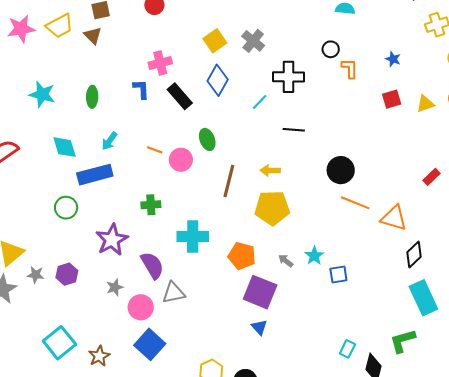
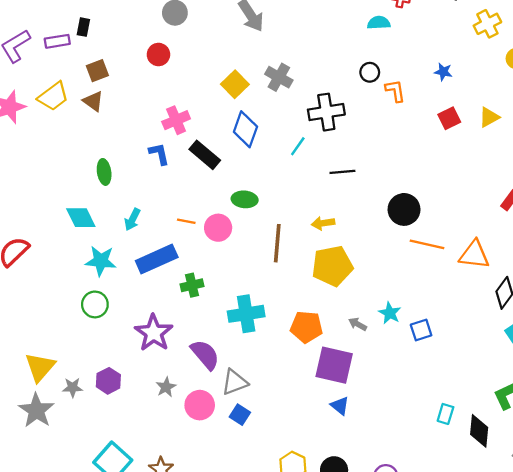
cyan star: (42, 94) -> (101, 261), moved
green ellipse: (207, 139) -> (245, 199), turned -55
cyan diamond: (65, 147) -> (81, 218), moved
blue rectangle: (95, 175) -> (157, 259), moved
blue square: (150, 344) -> (240, 415), moved, size x0.6

